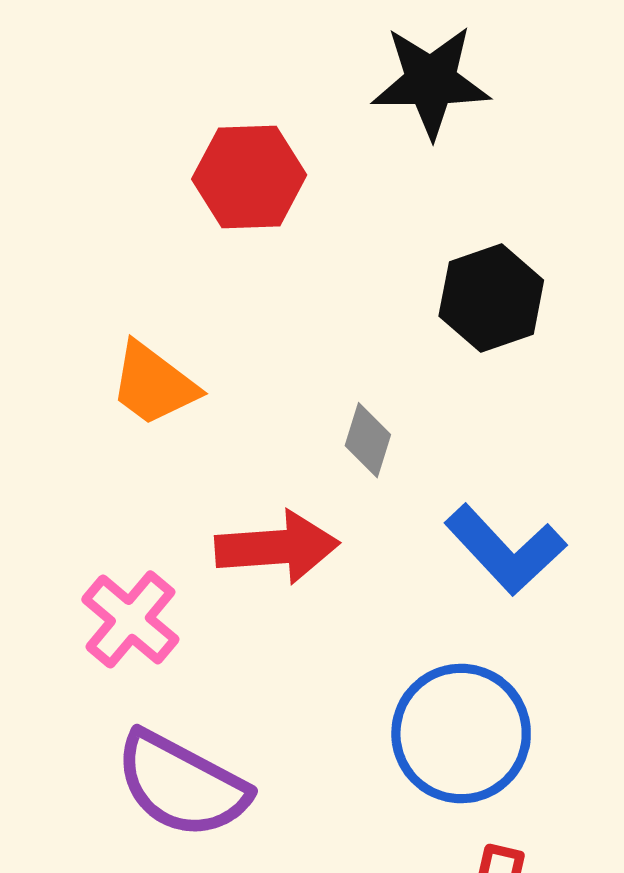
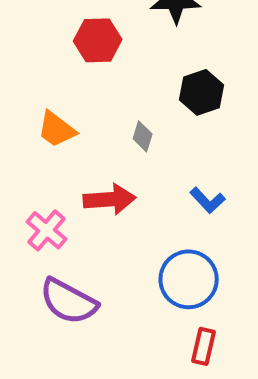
gray diamond: (368, 440) -> (143, 136), moved
blue L-shape: (505, 550) -> (208, 200), size x0.7

